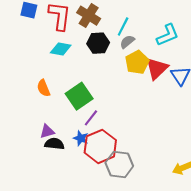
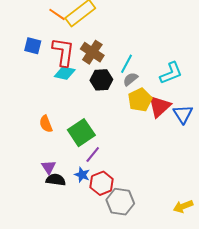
cyan diamond: (61, 49) -> (65, 73), moved
purple triangle: (47, 131) -> (49, 167), turned -49
red hexagon: (100, 146) -> (102, 183), size x0.7

